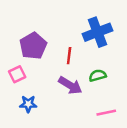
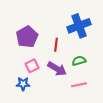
pink square: (17, 74) -> (32, 66), moved
pink line: (106, 113) -> (79, 85), moved

